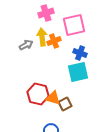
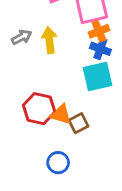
yellow arrow: (42, 37) -> (49, 40), moved
orange cross: (54, 41) -> (99, 31), moved

